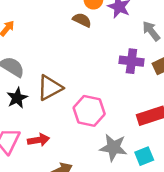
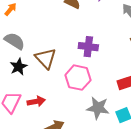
purple cross: (131, 61) -> (88, 47), moved
brown triangle: (50, 88) -> (46, 58), turned -45

